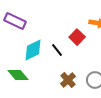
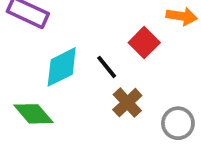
brown cross: (68, 80) -> (127, 103), moved

